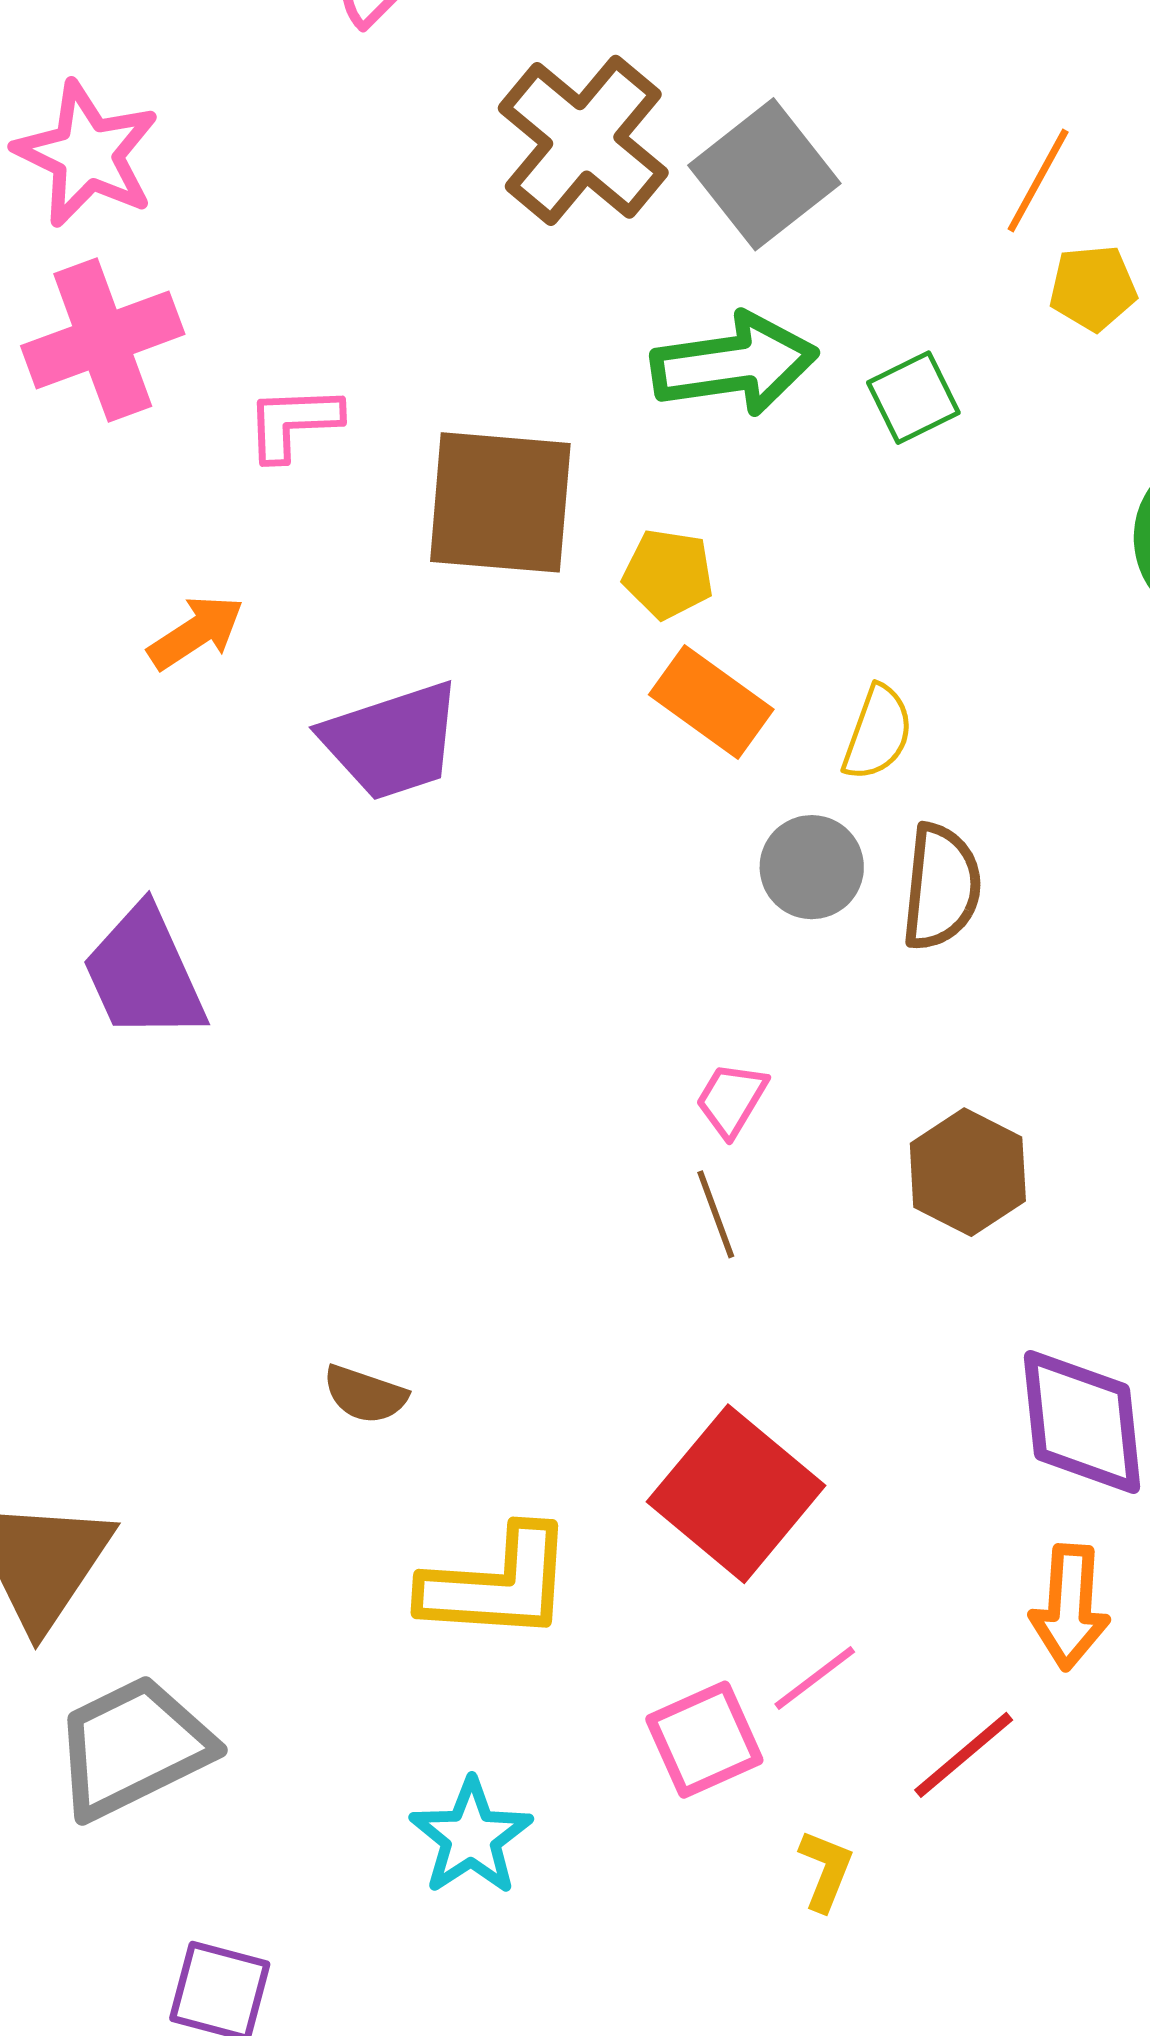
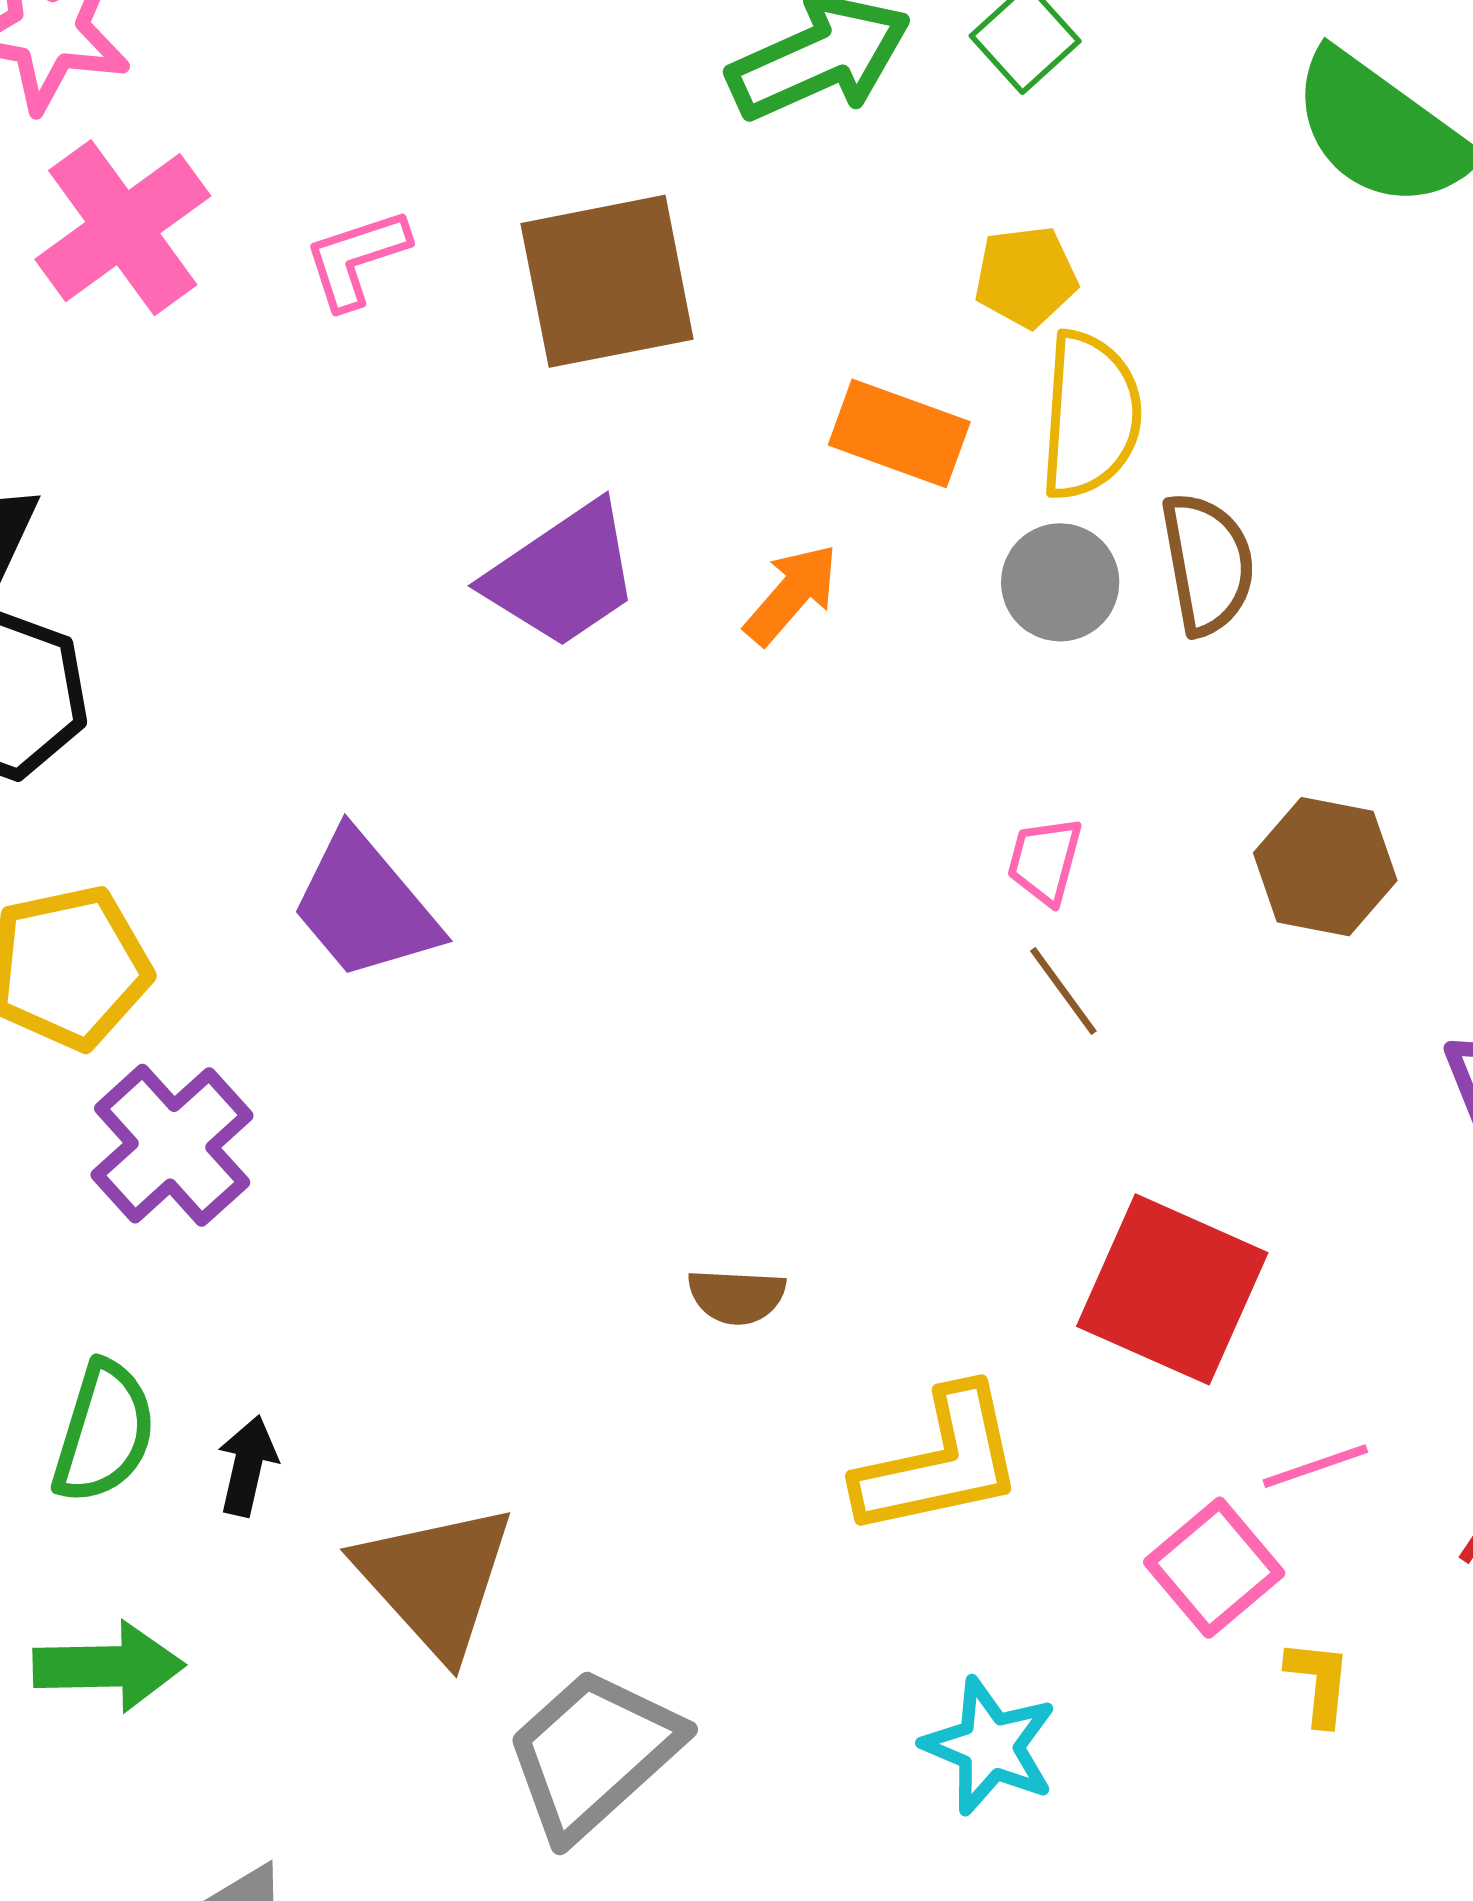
yellow pentagon: (668, 574) -> (1026, 277), moved
orange arrow: (196, 632) -> (791, 594), moved
yellow semicircle: (878, 733) -> (1090, 415), size x1.5
pink line: (815, 1678) -> (1315, 1466), turned 34
yellow L-shape: (826, 1870) -> (1319, 1682), moved

